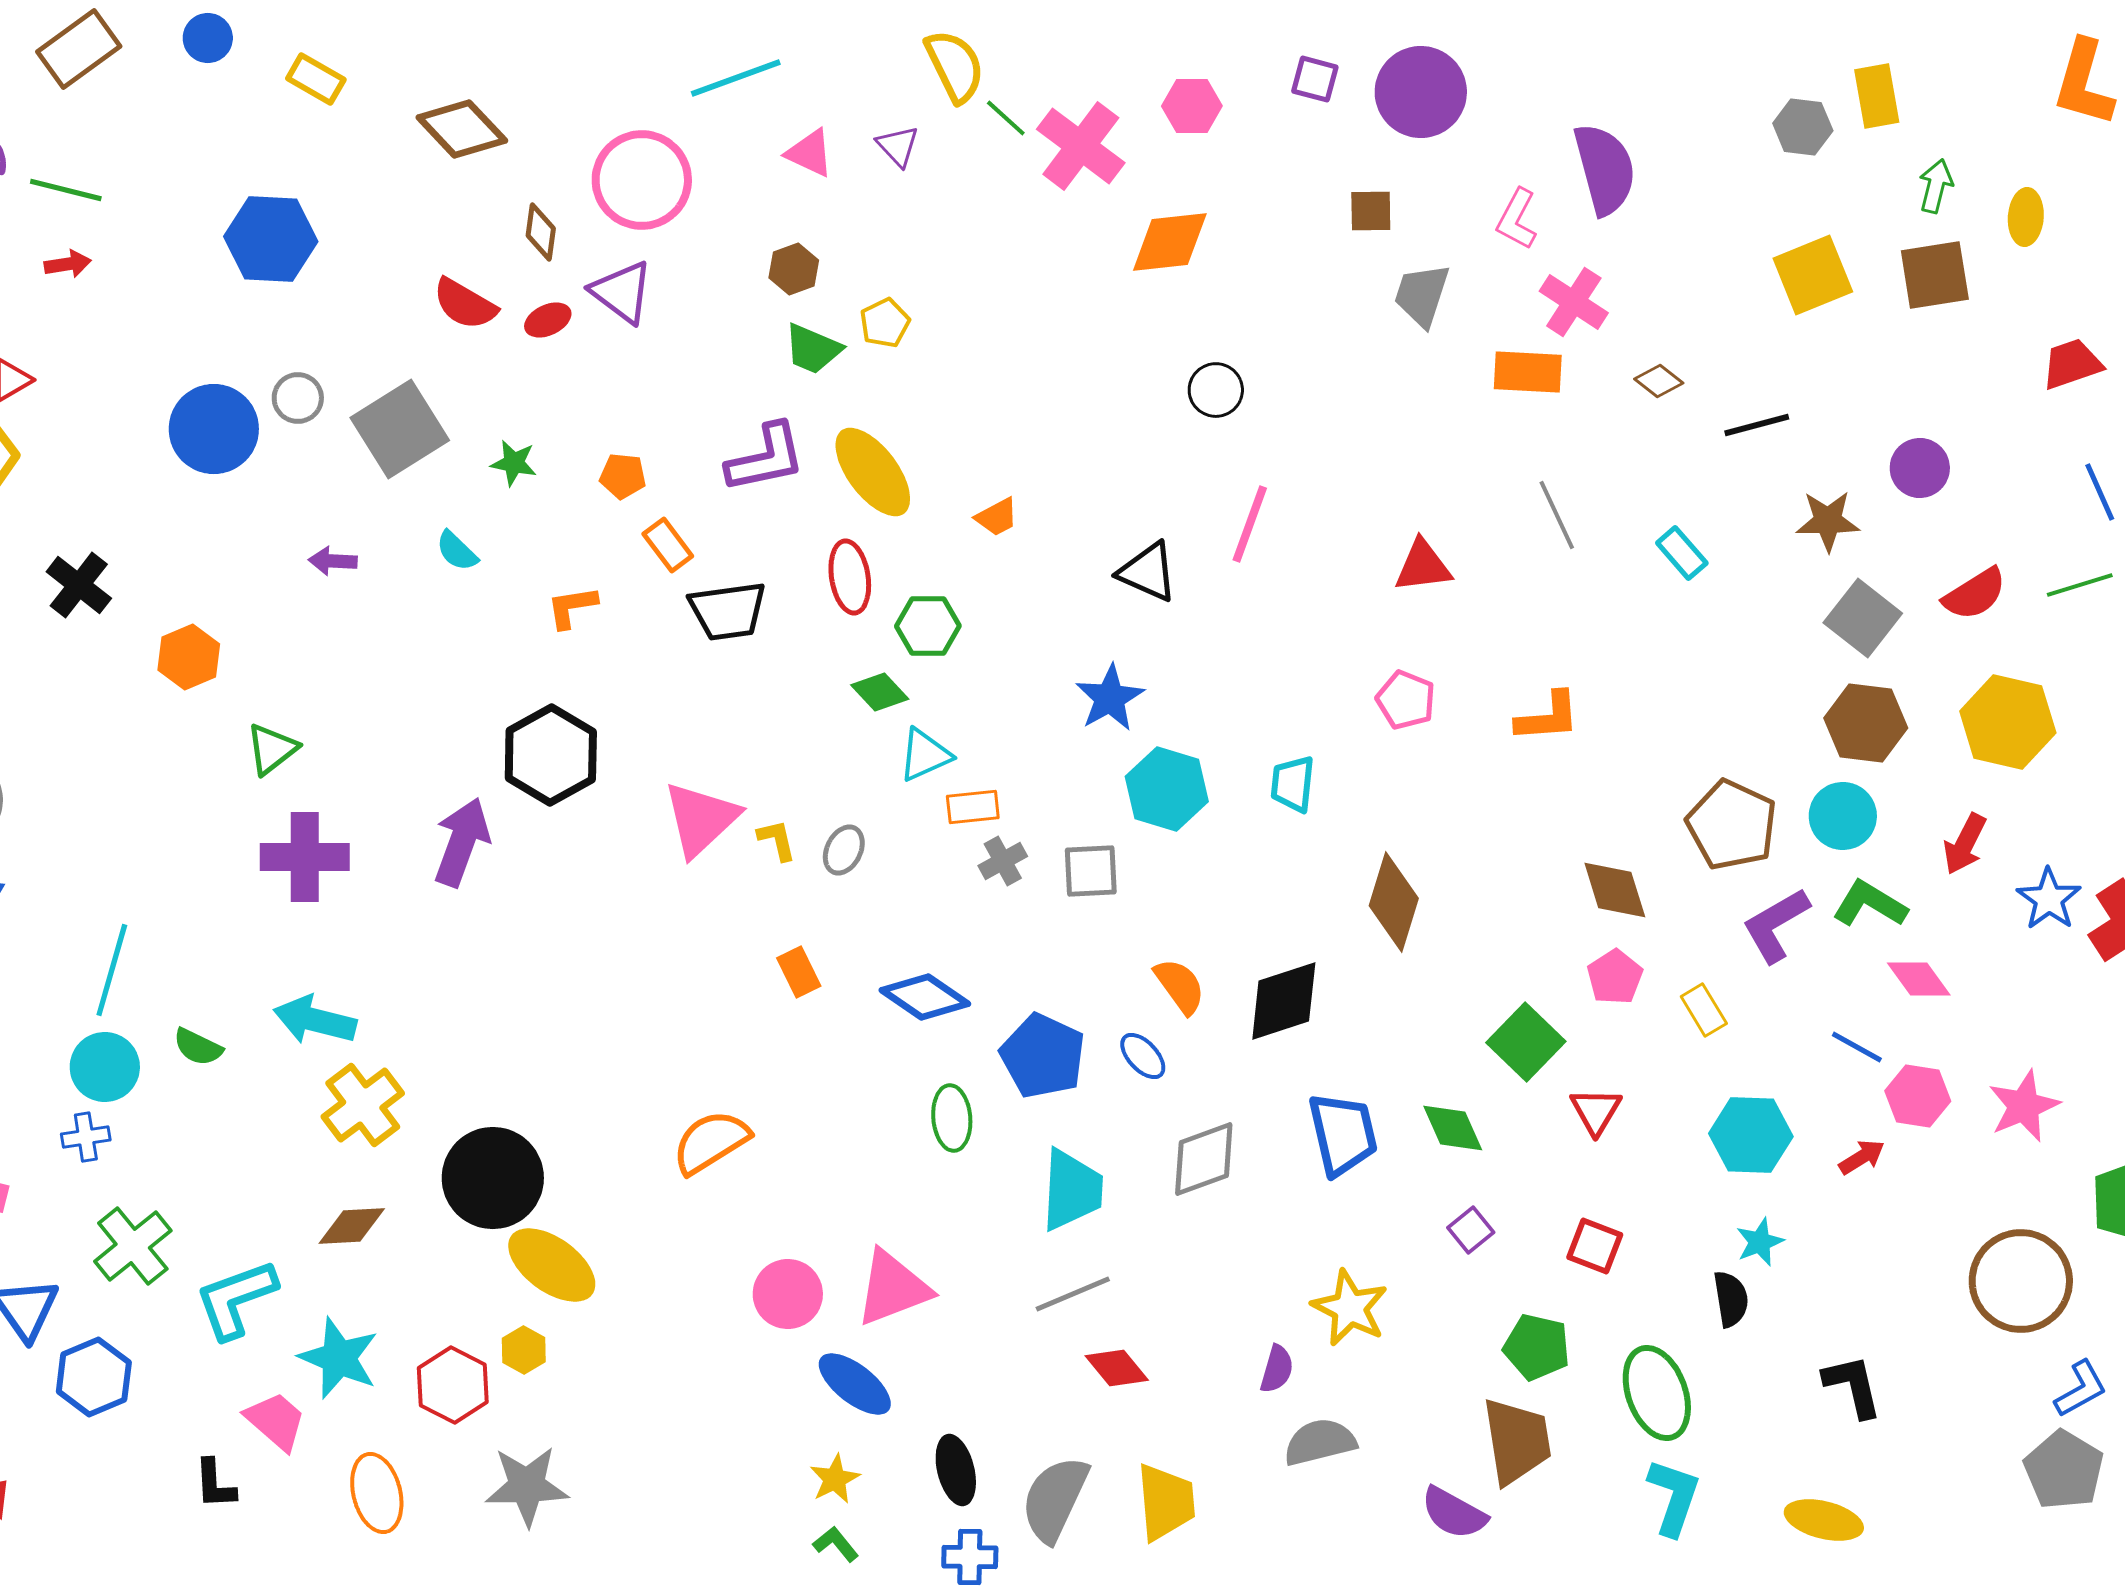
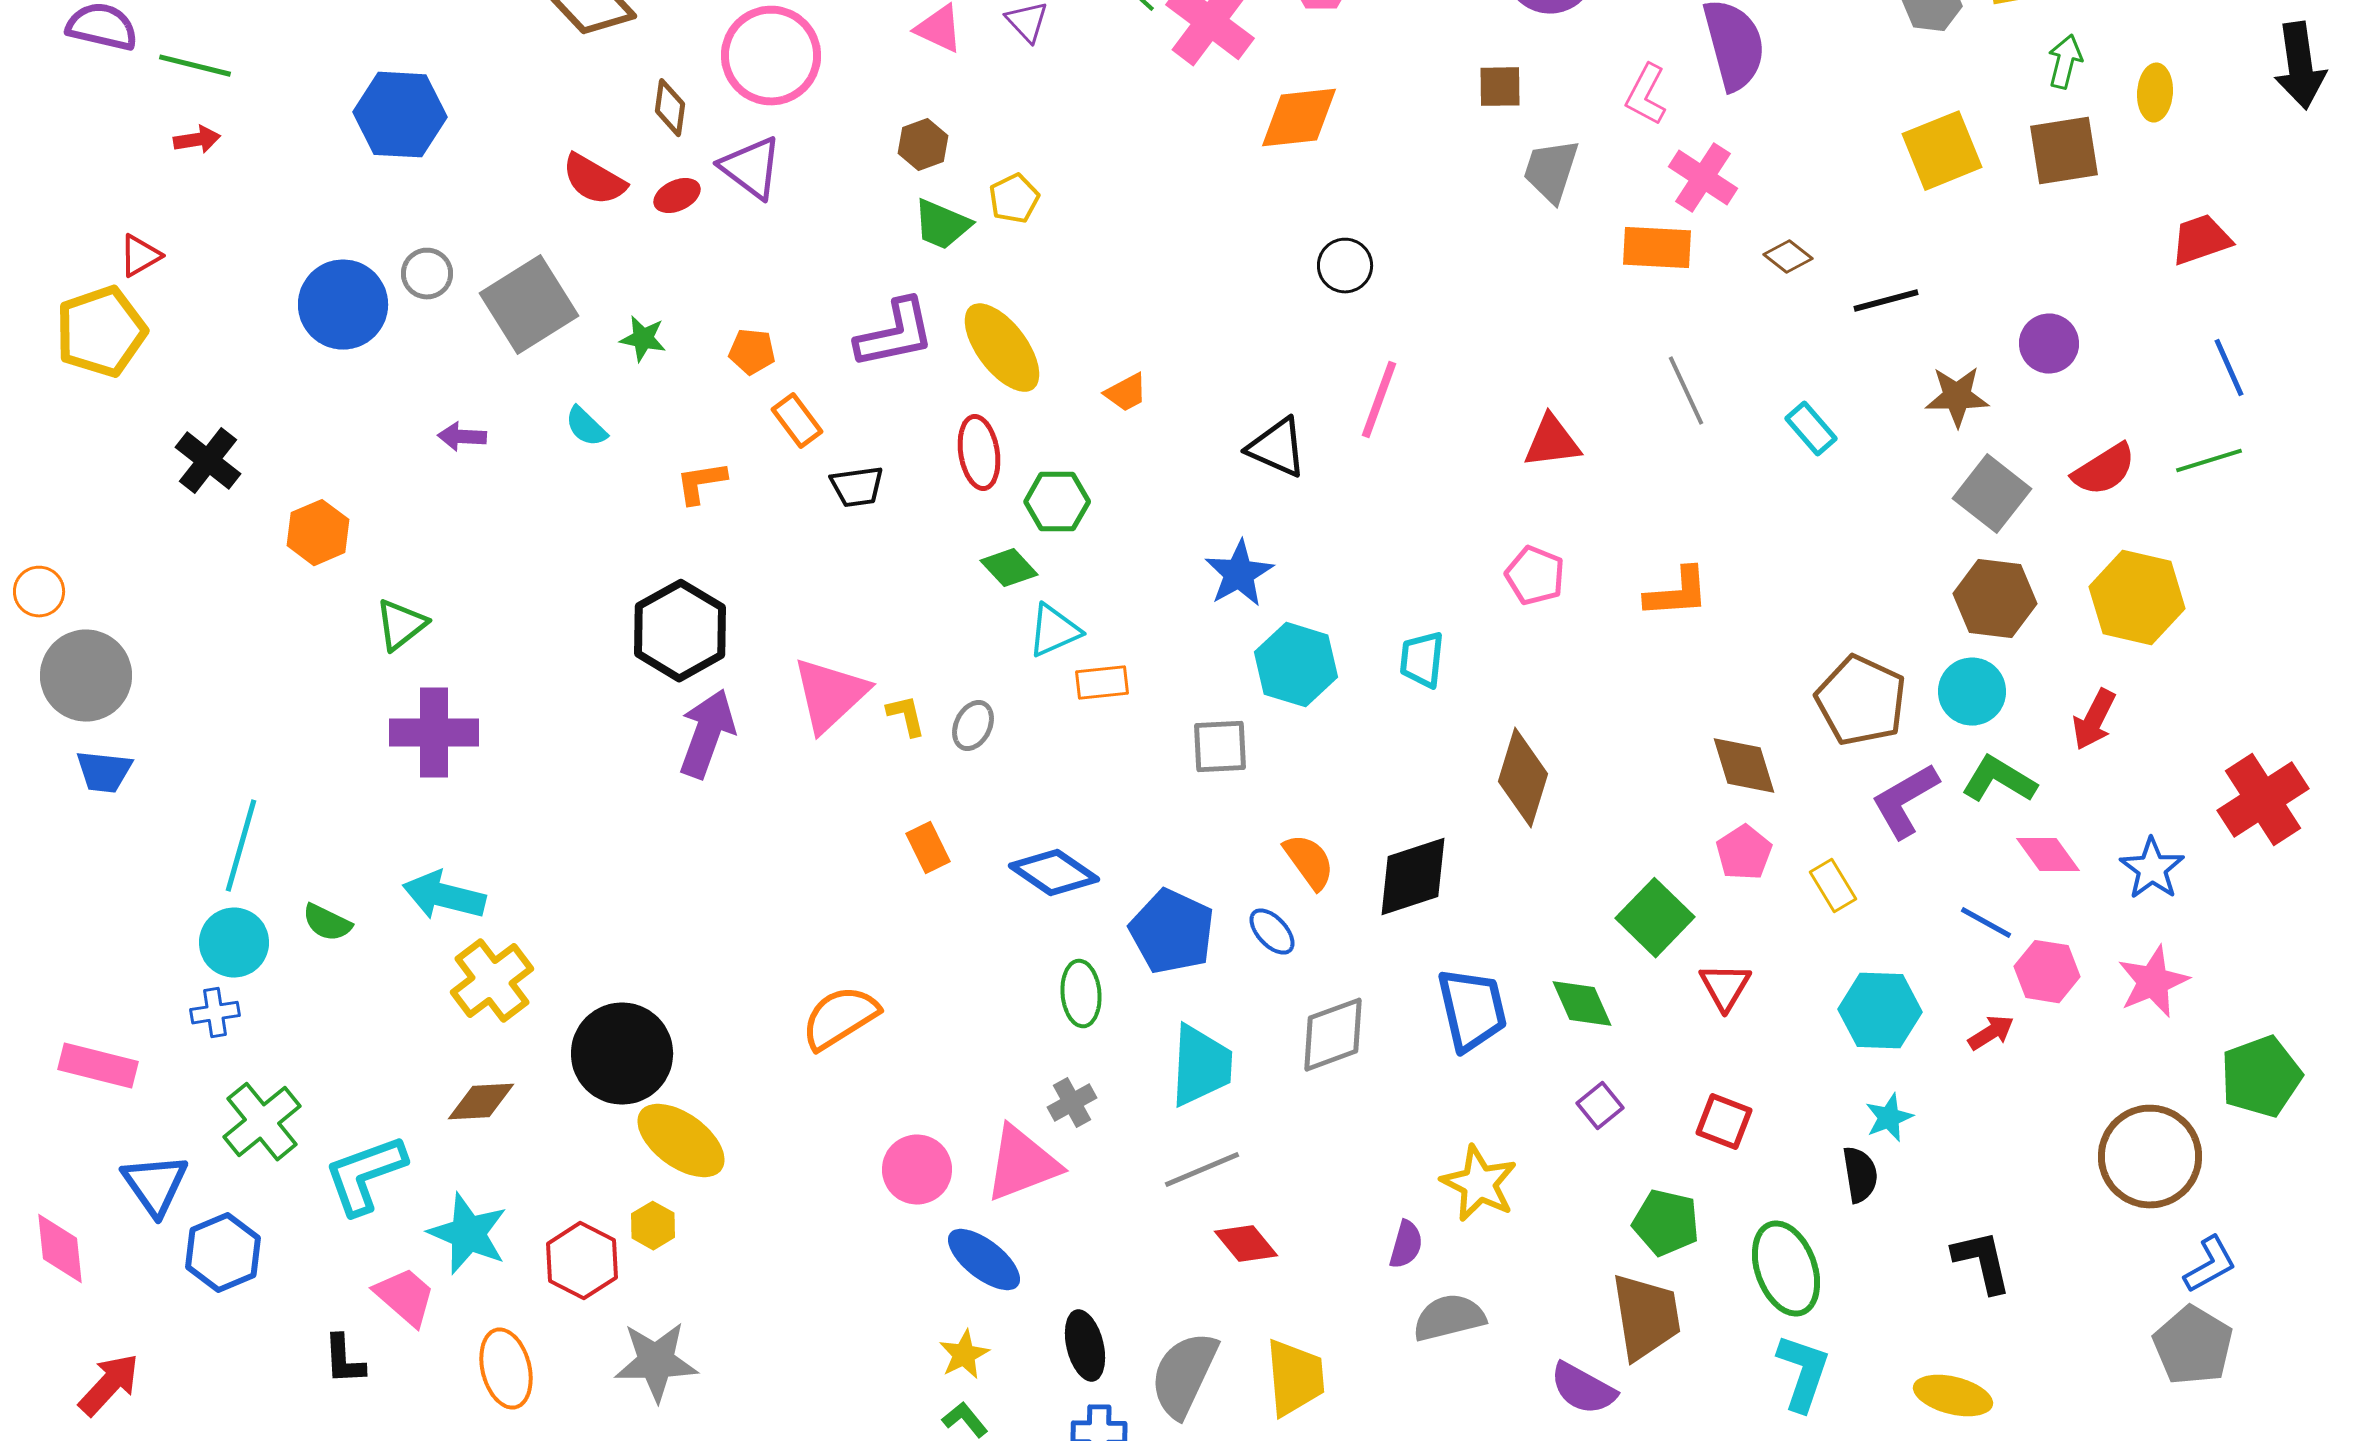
black trapezoid: (728, 611) -> (857, 487), size x0.7
purple arrow: (462, 842) -> (707, 734), moved
gray cross: (1003, 861) -> (1072, 1103), moved
blue star: (2049, 899) -> (2152, 869), moved

